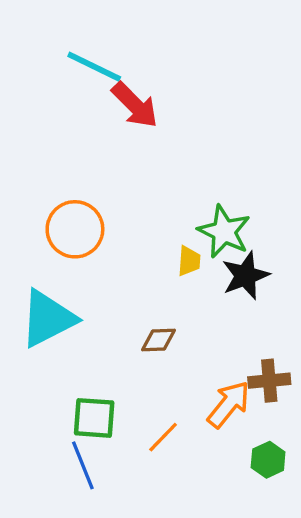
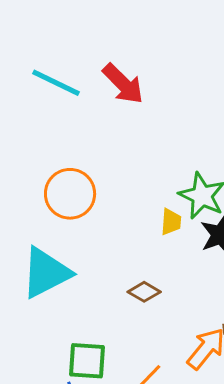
cyan line: (94, 67) -> (56, 83), moved
brown diamond: (159, 340) -> (144, 292), turned 32

